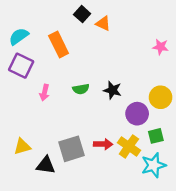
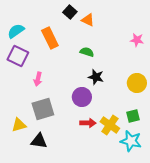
green semicircle: (81, 89) -> (87, 52), moved, turned -152
purple circle: (137, 114) -> (82, 97), moved
gray square: (71, 149) -> (43, 109), moved
cyan star: (154, 165) -> (131, 141), turned 30

